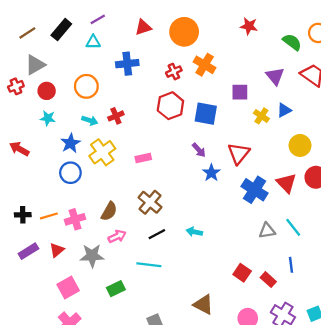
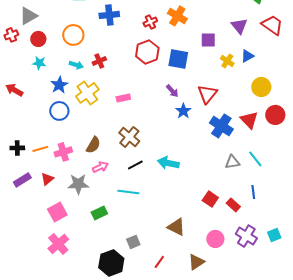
cyan arrow: (194, 232) -> (168, 163), size x1.5

